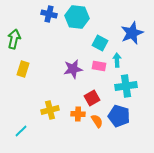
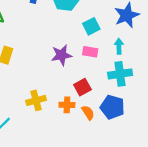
cyan square: (100, 43) -> (91, 26), turned 35
cyan arrow: (117, 60) -> (119, 46), moved

